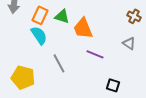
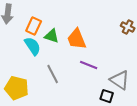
green triangle: (62, 16) -> (52, 36), moved
gray triangle: (129, 43) -> (120, 80), moved, size x1.5

